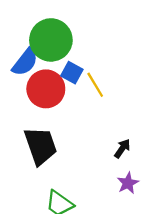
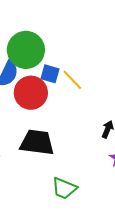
black trapezoid: (41, 146) -> (37, 142), turned -51

